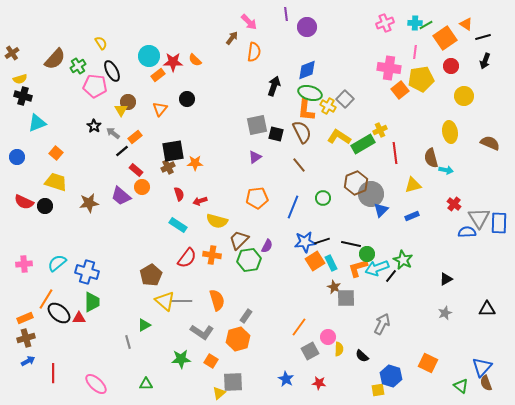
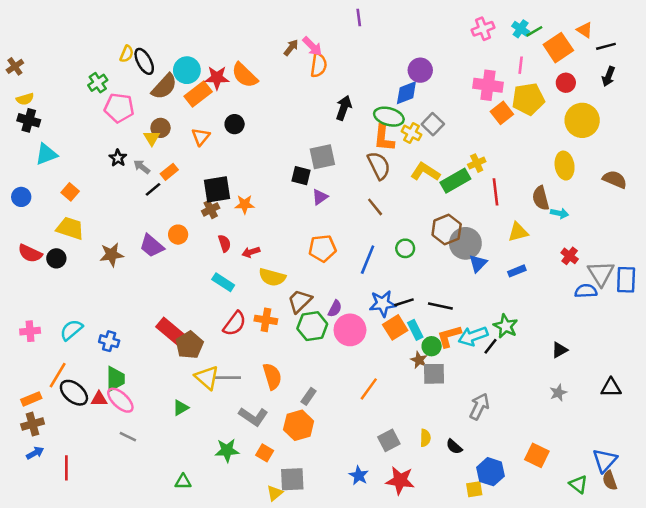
pink arrow: (249, 22) -> (312, 46), moved
cyan cross: (415, 23) -> (521, 29), turned 32
purple circle: (307, 27) -> (420, 70), moved
yellow semicircle: (101, 43) -> (127, 54), turned 56
brown semicircle: (55, 59) -> (164, 86), moved
orange semicircle: (195, 60) -> (245, 75), size x1.6
blue diamond: (307, 70) -> (406, 93), moved
black ellipse: (112, 71) -> (144, 61), moved
orange rectangle: (158, 75) -> (198, 94), size x1.5
yellow circle: (464, 96) -> (582, 120), size x1.4
black square: (276, 134) -> (301, 176), moved
red rectangle: (136, 170) -> (171, 331), moved, size x1.6
green circle: (367, 254) -> (432, 346), moved
blue cross: (87, 272) -> (109, 341), size x0.7
orange line: (299, 327) -> (369, 389), moved
pink circle: (328, 337) -> (350, 330), moved, size x1.6
gray line: (128, 342) -> (128, 437), moved, turned -48
red star: (319, 383) -> (400, 480), size x1.6
pink ellipse: (96, 384) -> (120, 400), moved

